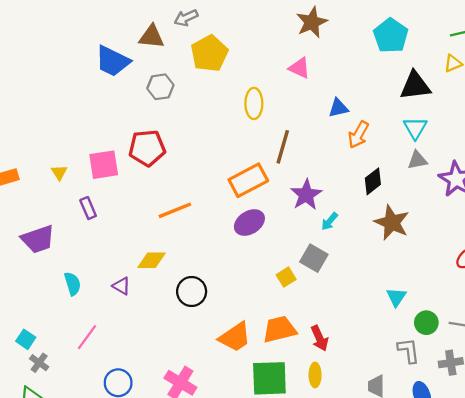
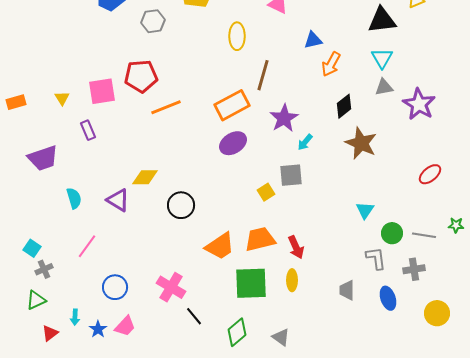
orange line: (175, 210) -> (166, 107), moved
gray square: (314, 258) -> (291, 175), turned -35
purple triangle: (121, 286) -> (118, 200), size x1.4
gray cross: (39, 363) -> (44, 269), turned 30

